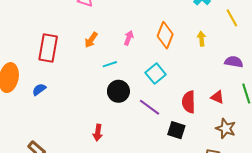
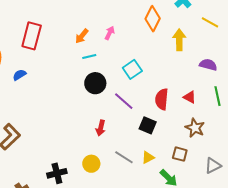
yellow line: (232, 18) -> (210, 22), turned -36
orange diamond: (165, 35) -> (153, 19), moved
yellow arrow: (202, 39) -> (179, 40), size x1.5
orange arrow: (91, 40) -> (82, 36), moved
red arrow: (98, 133) -> (101, 128), moved

